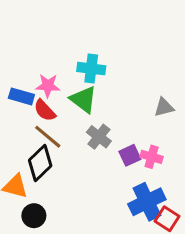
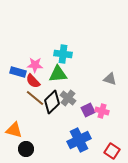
green triangle: (83, 100) -> (58, 74), turned -42
gray triangle: (164, 107) -> (110, 79), turned 32
black diamond: (40, 163) -> (52, 102), moved
blue cross: (147, 202) -> (79, 140), moved

